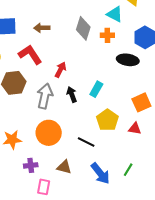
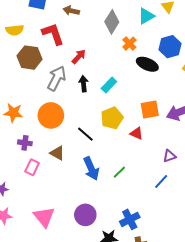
cyan triangle: (115, 14) -> (146, 16), turned 48
orange cross: (107, 35) -> (129, 44), moved, turned 32

